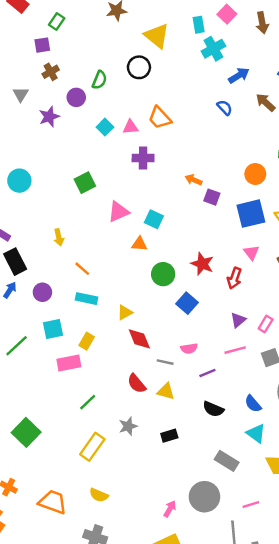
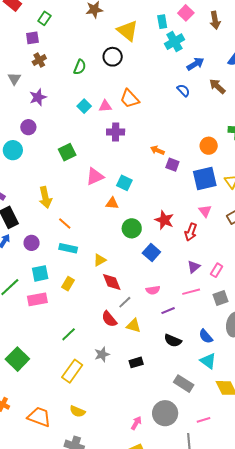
purple circle: (76, 97) -> (28, 127), moved
yellow arrow: (59, 237) -> (45, 197), size x1.5
gray line: (165, 362) -> (125, 302), moved, turned -56
pink rectangle: (69, 363) -> (37, 299), moved

